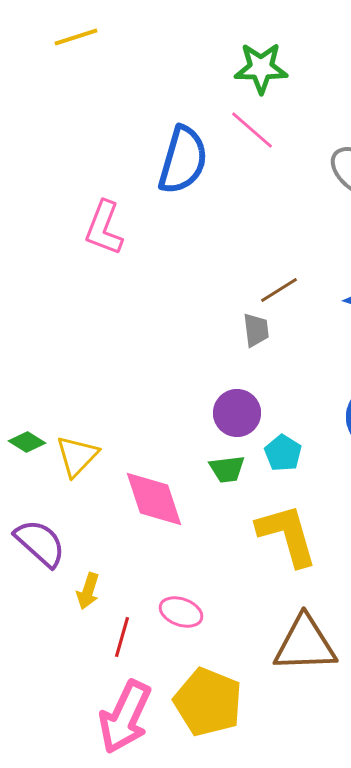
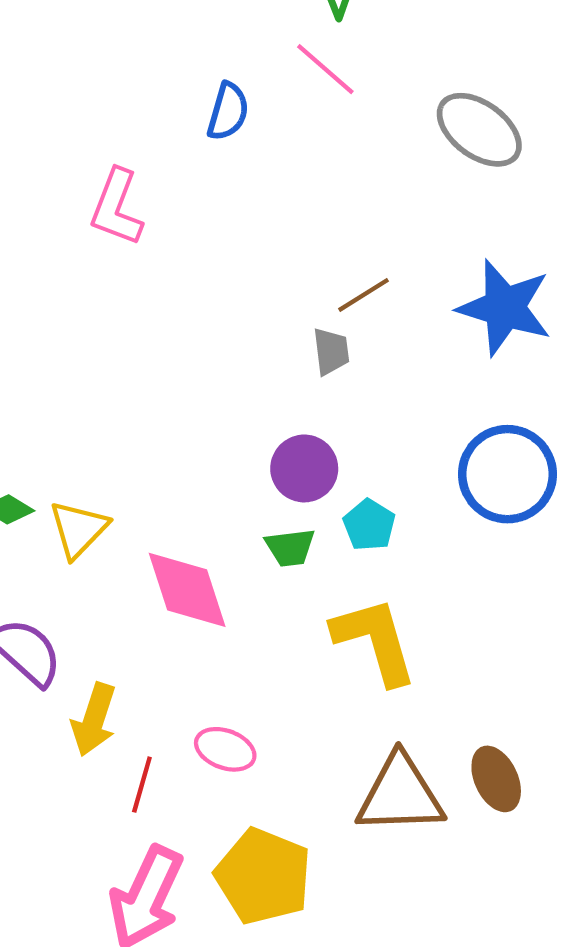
blue semicircle: (183, 160) -> (228, 111), size x0.6
yellow arrow: (88, 591) -> (94, 720), size x1.4

